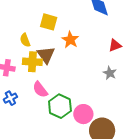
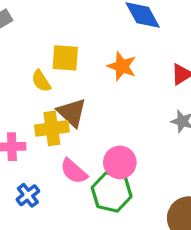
yellow semicircle: (25, 40) -> (41, 81), moved
orange star: (70, 40) -> (122, 66), moved
pink circle: (83, 114) -> (120, 162), moved

